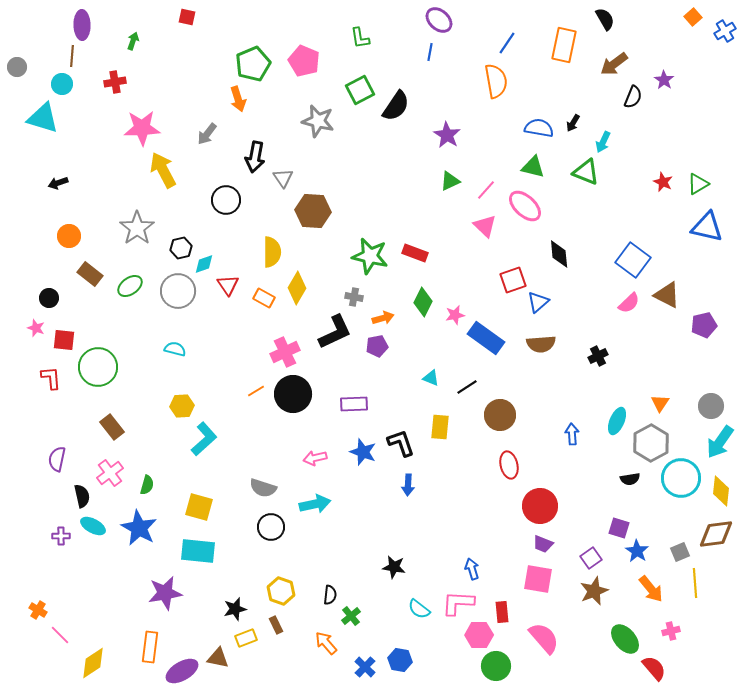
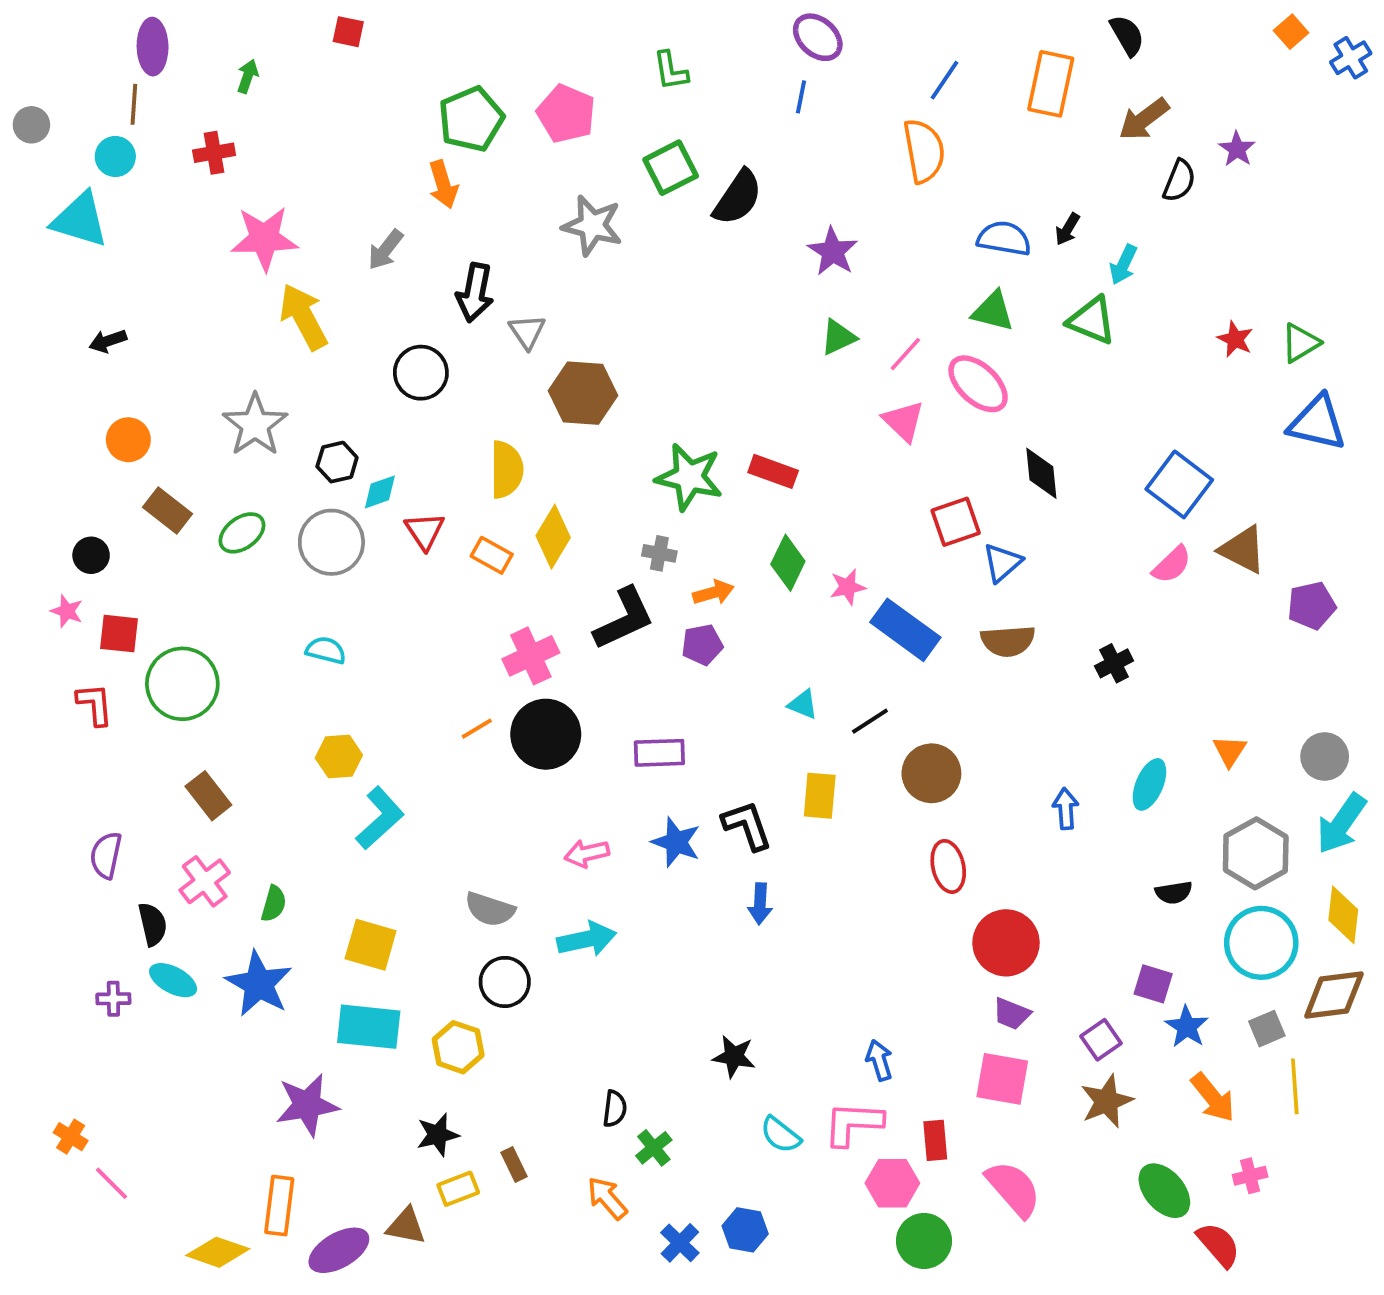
gray hexagon: (651, 443) -> (1256, 853), moved
cyan circle: (681, 478) -> (1261, 943), moved
yellow hexagon: (281, 591) -> (458, 1047), moved
yellow diamond: (93, 663) -> (218, 1252), moved, turned 52

